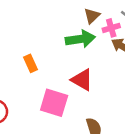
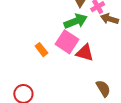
pink square: (54, 103) -> (67, 42), moved, turned 30

